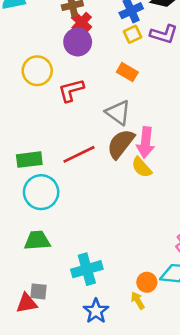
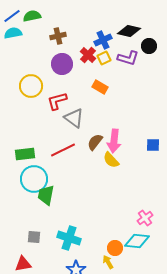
red cross: (82, 22) -> (88, 55), moved
gray triangle: (118, 113) -> (74, 118), moved
brown semicircle: (121, 144) -> (95, 142), size x0.7
green trapezoid: (37, 240) -> (46, 195), moved, turned -75
cyan cross: (87, 269) -> (69, 238), turned 35
gray square: (38, 291) -> (34, 237), moved

